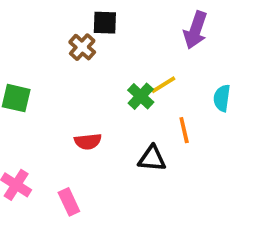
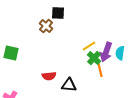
purple arrow: (195, 30) -> (106, 52), moved
green cross: (141, 96) -> (94, 58), moved
black triangle: (152, 158) -> (69, 85), moved

